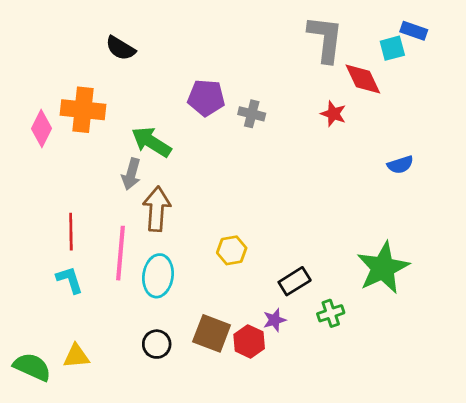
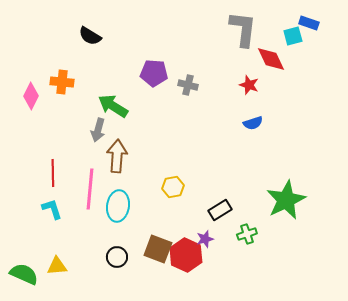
orange cross: (83, 110) -> (62, 82), size x0.7
blue semicircle: (400, 165) -> (253, 123), moved
red hexagon: (249, 341) -> (186, 255), size x1.4

